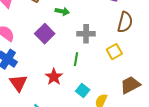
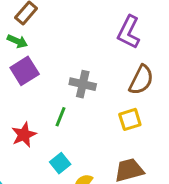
green arrow: (62, 11) -> (17, 41), moved
yellow square: (114, 52) -> (130, 119), moved

